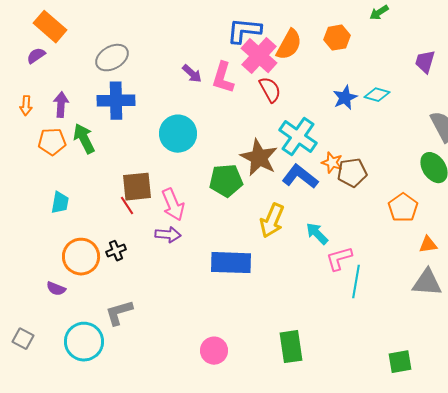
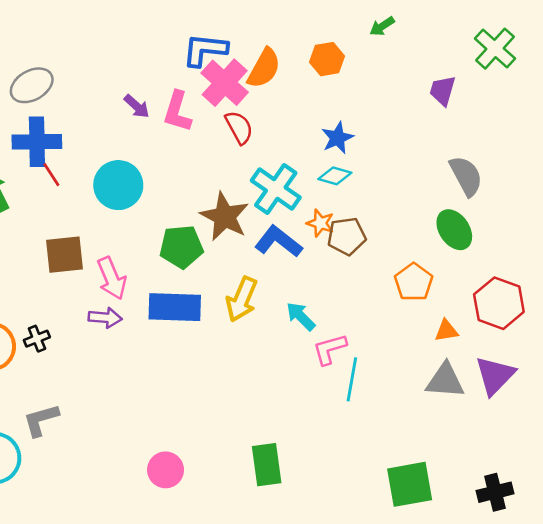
cyan diamond: (377, 95) -> (335, 176), moved
red line: (127, 206) -> (51, 175), moved
blue rectangle: (231, 263) -> (175, 307), moved
green square: (400, 362) -> (410, 484), size x1.5

